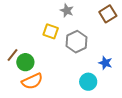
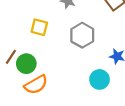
yellow square: (51, 31) -> (39, 27), moved

